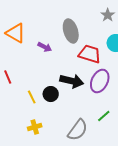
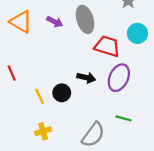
purple arrow: (45, 47) -> (55, 22), moved
black arrow: (72, 81) -> (86, 78), size x0.7
green line: (104, 116) -> (123, 118), turned 56

